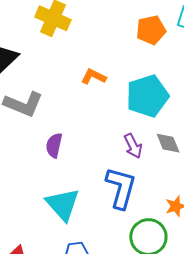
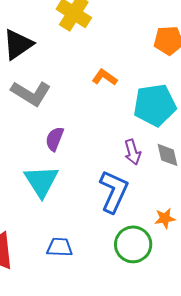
cyan triangle: (63, 204) -> (41, 181), moved

